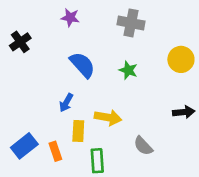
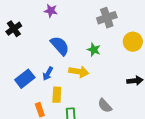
gray cross: (131, 23) -> (107, 18), moved, turned -30
yellow arrow: (108, 117) -> (79, 72), moved
blue rectangle: (24, 146) -> (25, 79), moved

